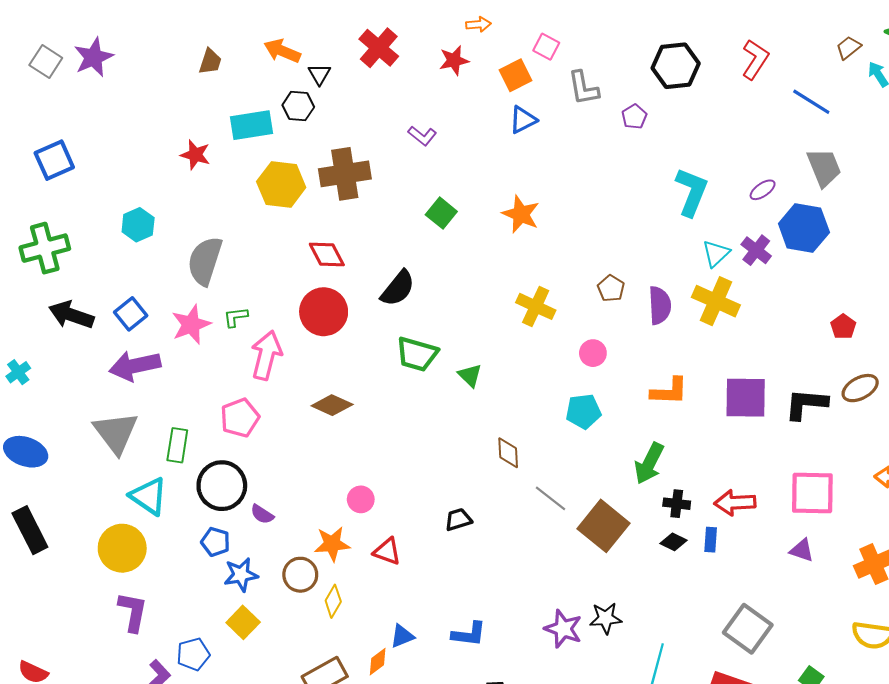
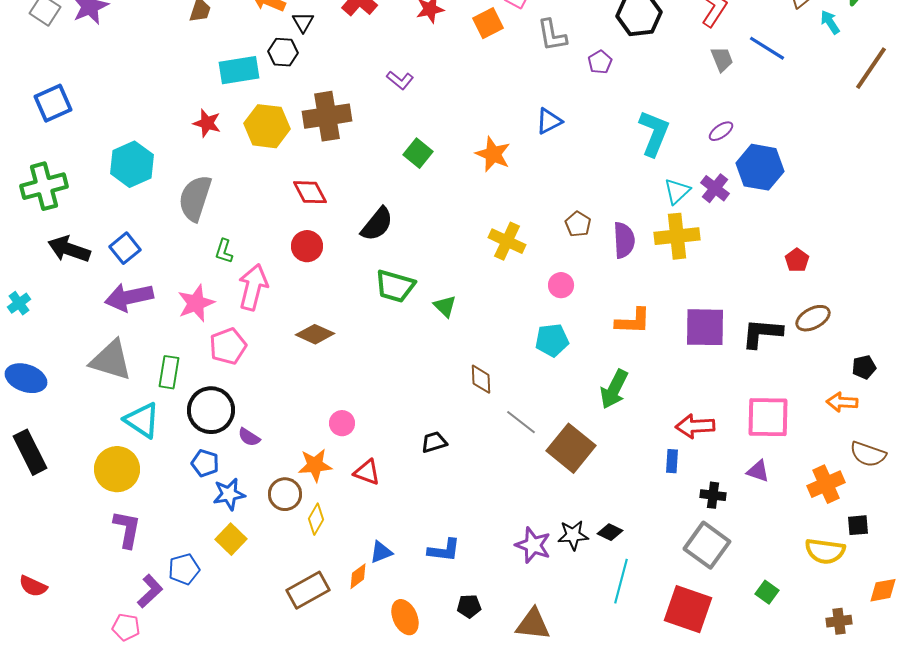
blue triangle: (523, 120) -> (549, 121), moved
red star: (195, 155) -> (207, 123), moved
gray trapezoid: (824, 168) -> (722, 59), moved, size x0.7
cyan hexagon: (138, 225) -> (132, 164), size x1.4
yellow cross: (716, 301) -> (677, 236), turned -30
red circle: (324, 312) -> (307, 246), size x0.7
green L-shape: (236, 317) -> (224, 251), turned -65
pink star: (191, 324) -> (196, 303), moved
gray triangle: (116, 433) -> (111, 360), turned -36
black cross: (677, 504) -> (713, 495), moved
black diamond: (674, 542) -> (610, 532), moved

